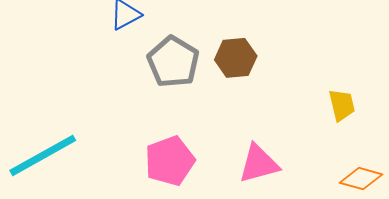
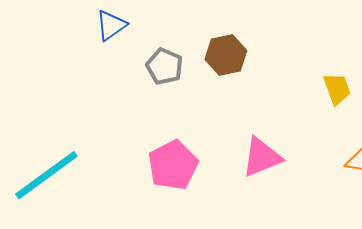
gray pentagon: (173, 62) -> (164, 66), size x0.7

